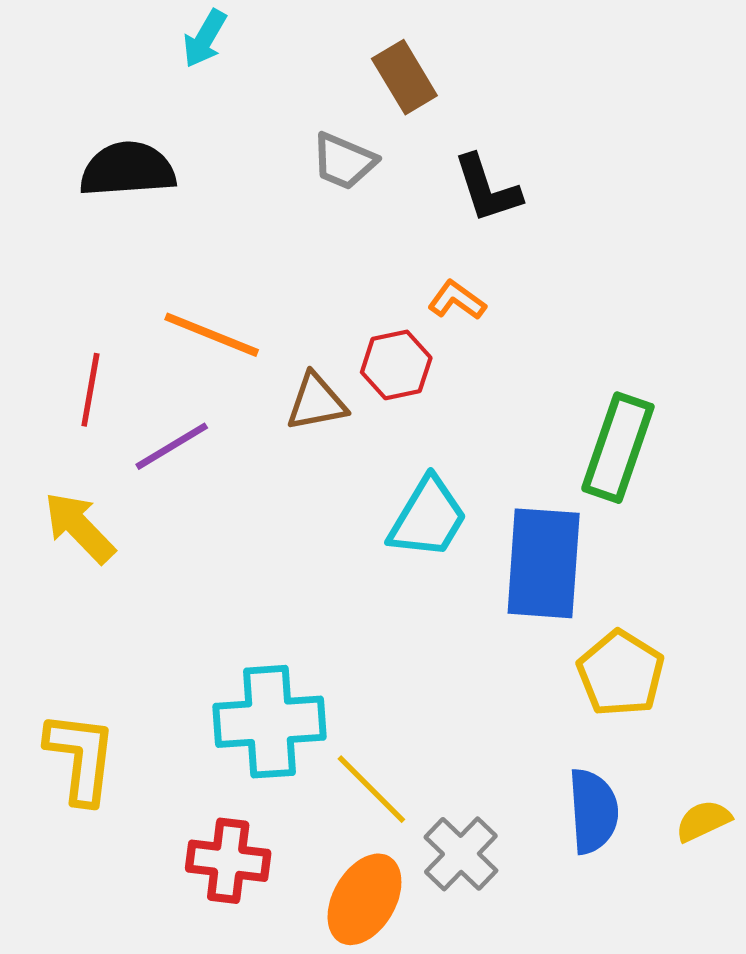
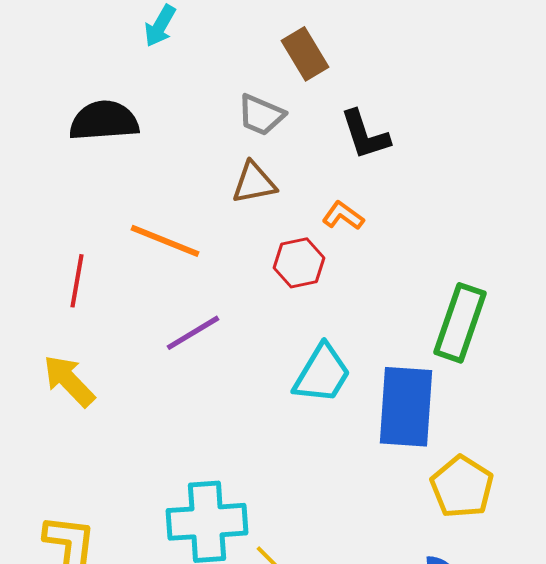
brown triangle: (316, 402) -> (254, 183), moved
purple line: (172, 446) -> (193, 333), moved

